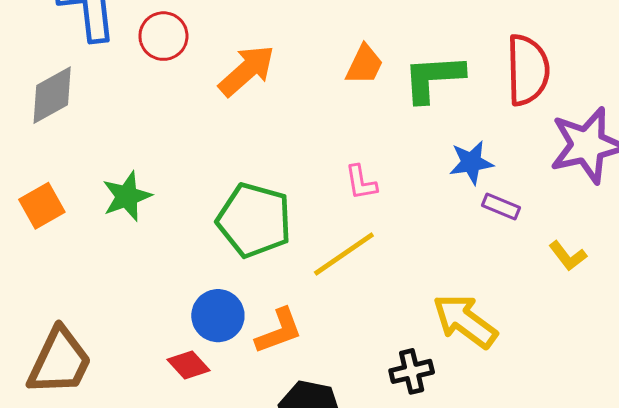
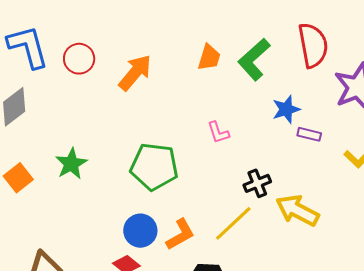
green L-shape: (433, 78) -> (254, 59), turned -30
yellow line: (344, 254) -> (233, 223), moved
black cross: (412, 371) -> (257, 183), moved

